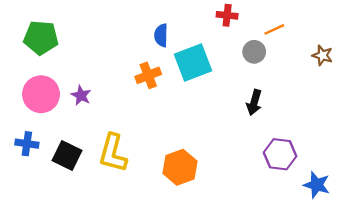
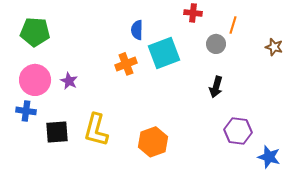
orange line: (274, 29) -> (233, 25), turned -48
blue cross: (27, 144) -> (26, 111), moved
black square: (67, 155) -> (57, 132), turned -30

